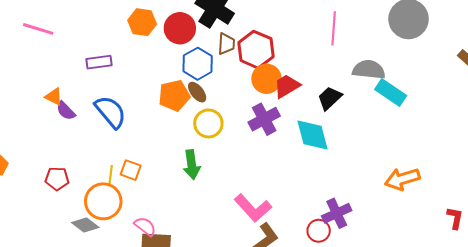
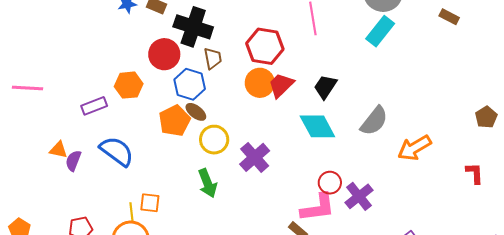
orange hexagon: (142, 22) -> (129, 85), moved
red hexagon: (256, 50) -> (265, 46), moved
gray semicircle: (369, 70) -> (374, 121), moved, turned 136
cyan rectangle: (391, 93) -> (380, 31), moved, turned -72
purple semicircle: (66, 111) -> (73, 161), turned 80
purple cross: (264, 119) -> (255, 157), moved
pink L-shape: (253, 208) -> (318, 208), moved, turned -42
red circle: (319, 231) -> (330, 183), moved

